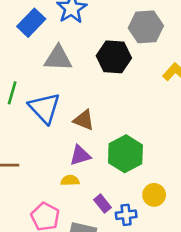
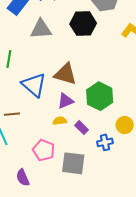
blue triangle: (44, 108) -> (34, 85), moved
brown triangle: (84, 120) -> (65, 74), size x1.4
purple rectangle: (103, 204) -> (82, 128), moved

